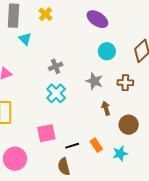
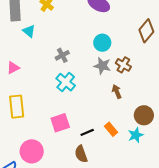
cyan circle: (107, 51) -> (102, 43), moved
brown cross: (125, 83) -> (123, 65), moved, turned 35
brown circle: (129, 125) -> (144, 115), moved

